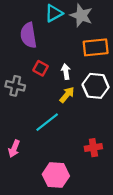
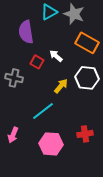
orange rectangle: (96, 47) -> (87, 43), turned 35
white arrow: (66, 72) -> (56, 56), moved, turned -40
pink hexagon: (56, 175) -> (51, 144), moved

